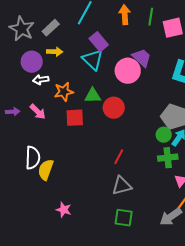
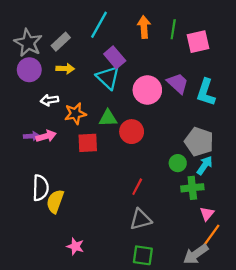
purple trapezoid: (142, 58) -> (178, 83), moved
purple circle: (32, 62) -> (29, 70), moved
purple arrow: (13, 112) -> (31, 136), moved
pink arrow: (38, 112) -> (46, 136), turned -60
green circle: (164, 135) -> (178, 163), moved

